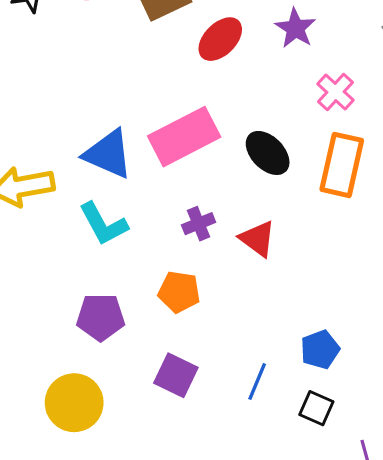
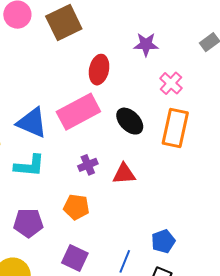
purple star: (295, 28) -> (146, 44), turned -30
red ellipse: (220, 39) -> (99, 70), moved, turned -32
cyan L-shape: (103, 224) -> (29, 166), turned -56
red triangle: (258, 239) -> (124, 174), turned -40

